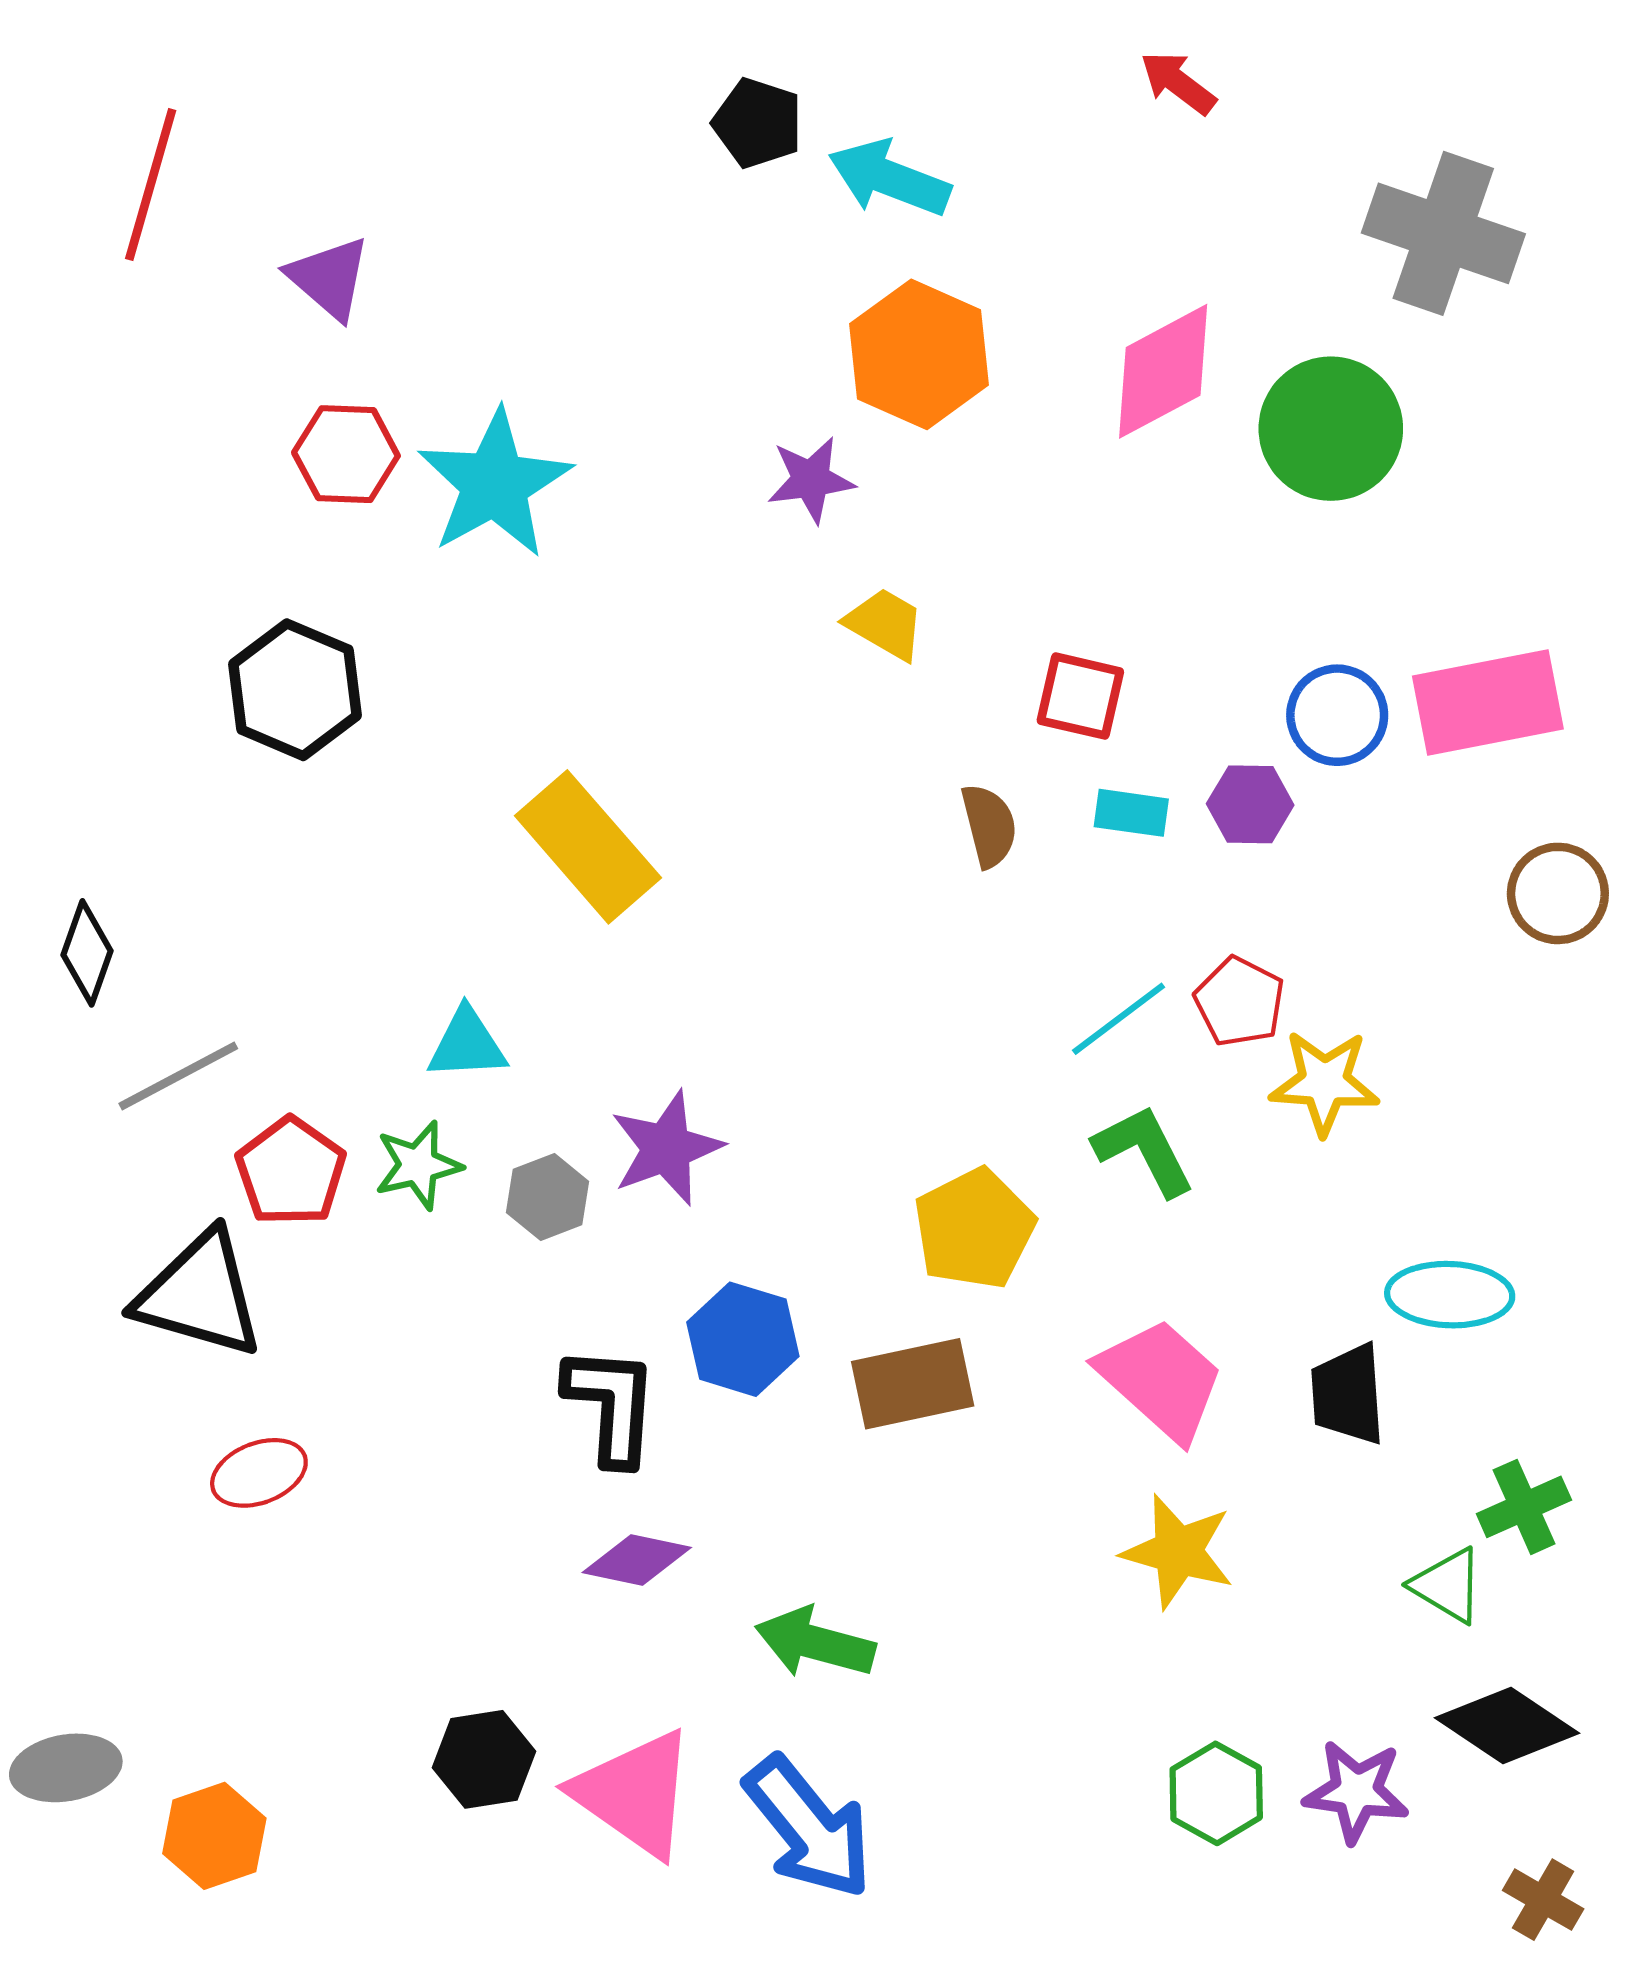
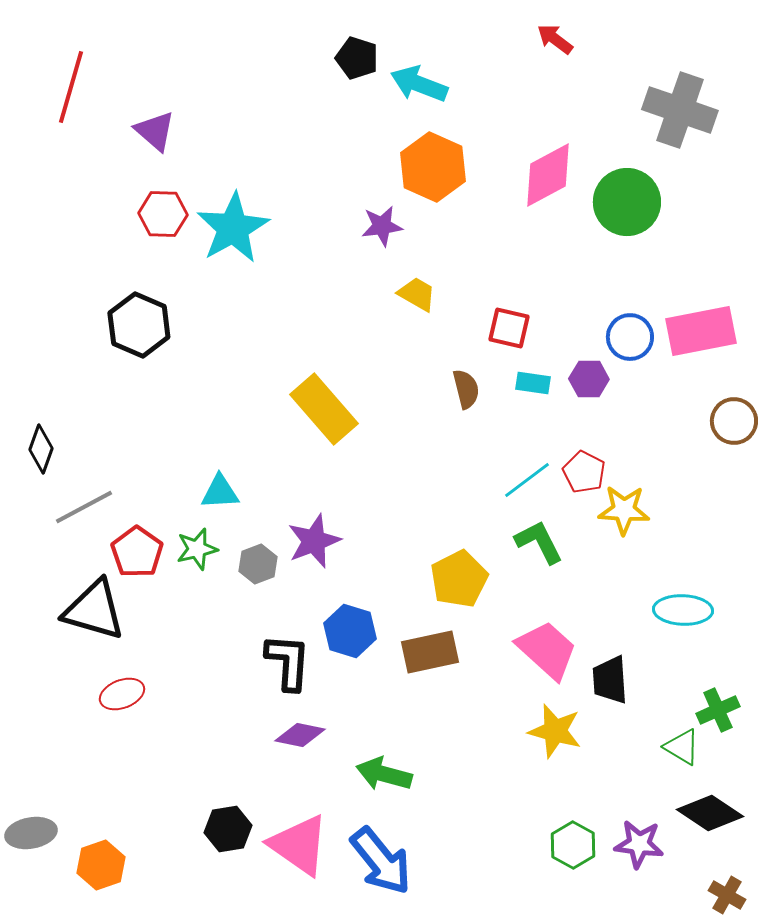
yellow rectangle: (588, 847) -> (324, 409), moved
black trapezoid: (1348, 1394) -> (610, 680), moved

